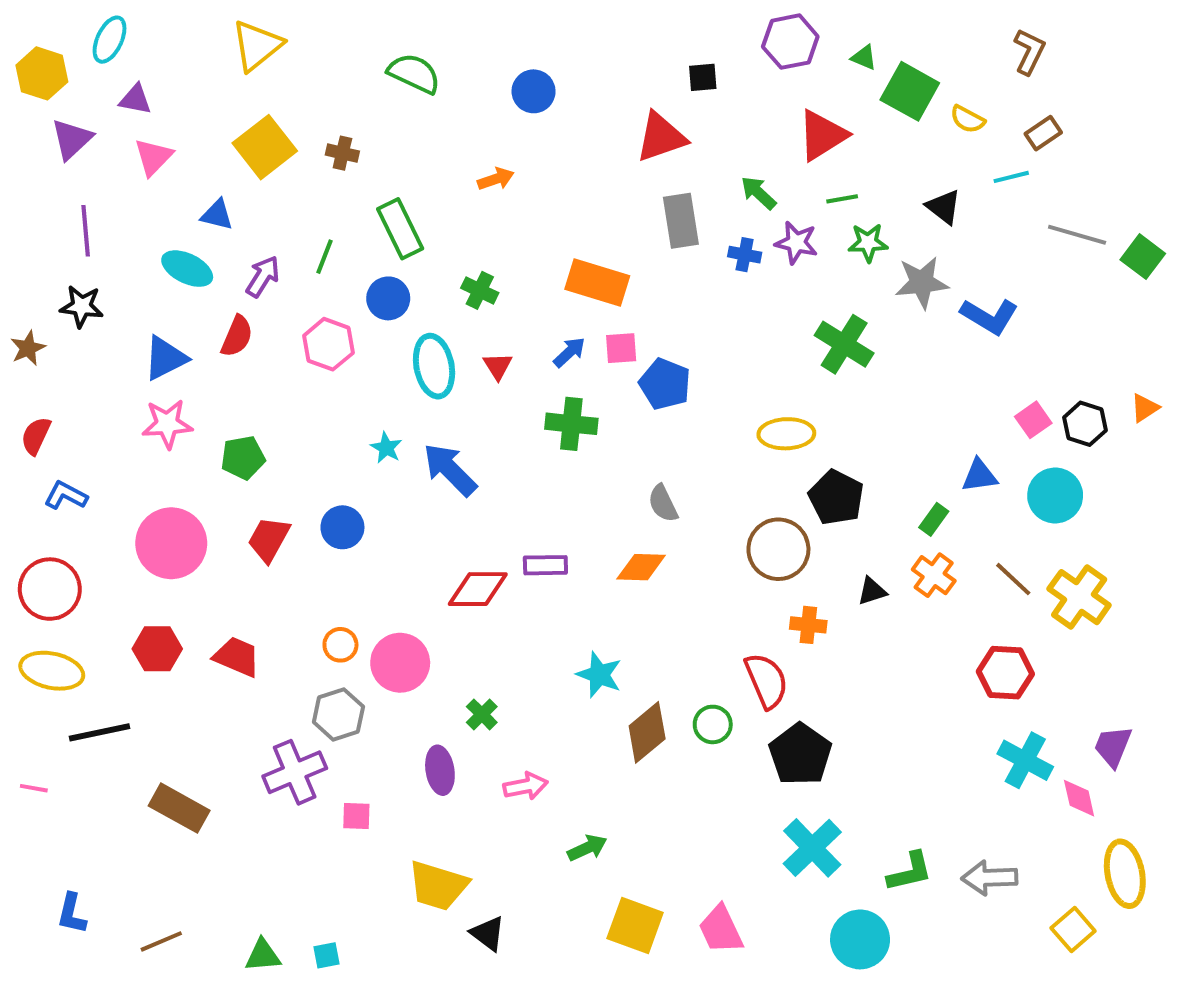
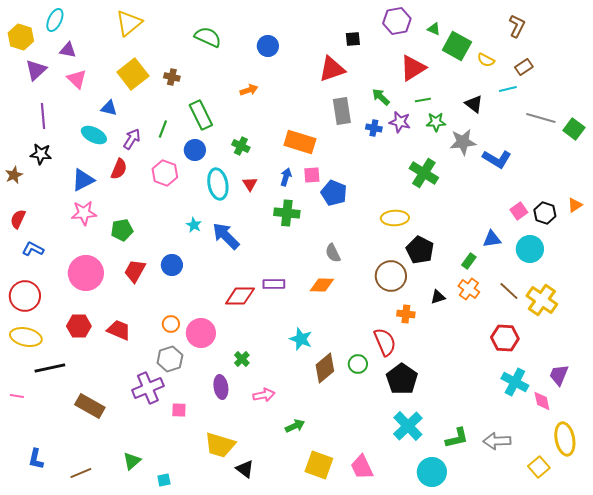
pink triangle: (153, 157) -> (77, 79), turned -30
blue arrow: (569, 352) -> (286, 177), turned -30
green triangle: (263, 955) -> (132, 461), moved, turned -36

